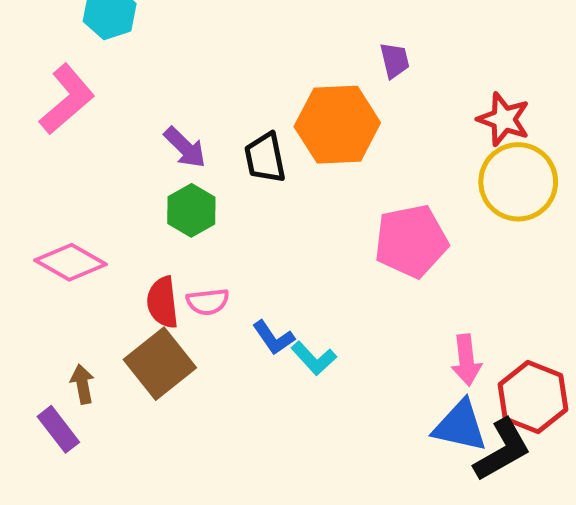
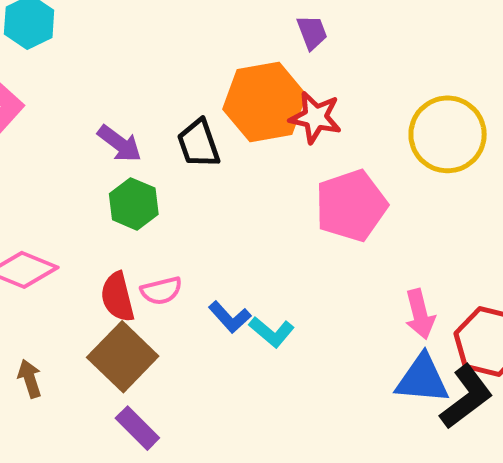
red star: (504, 119) -> (315, 117), moved
brown arrow: (82, 384) -> (30, 379), moved
purple rectangle: (58, 429) -> (137, 428), moved

